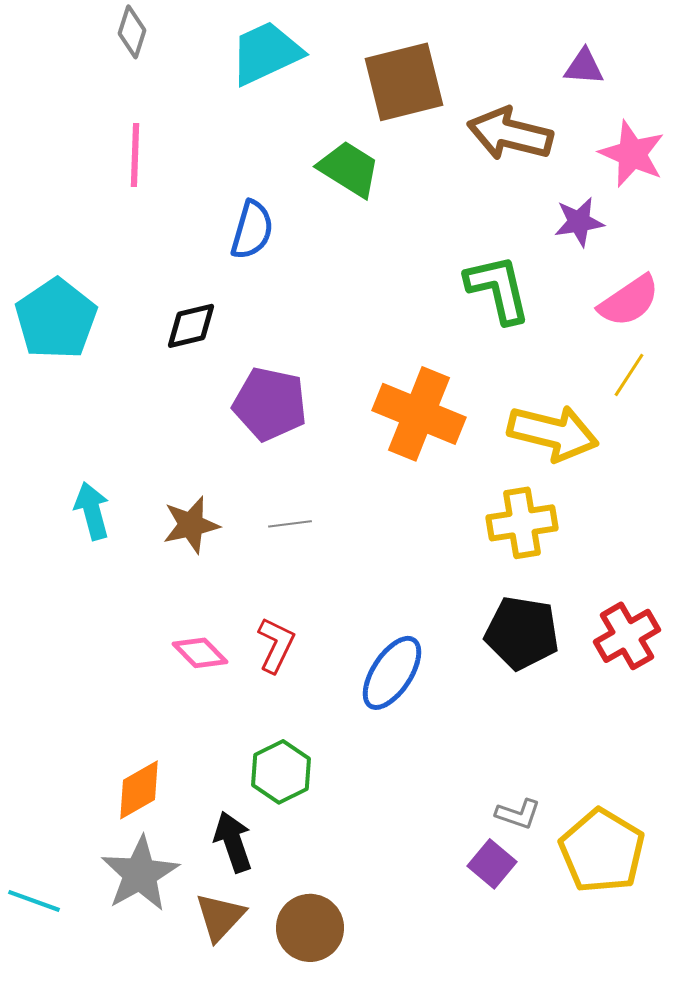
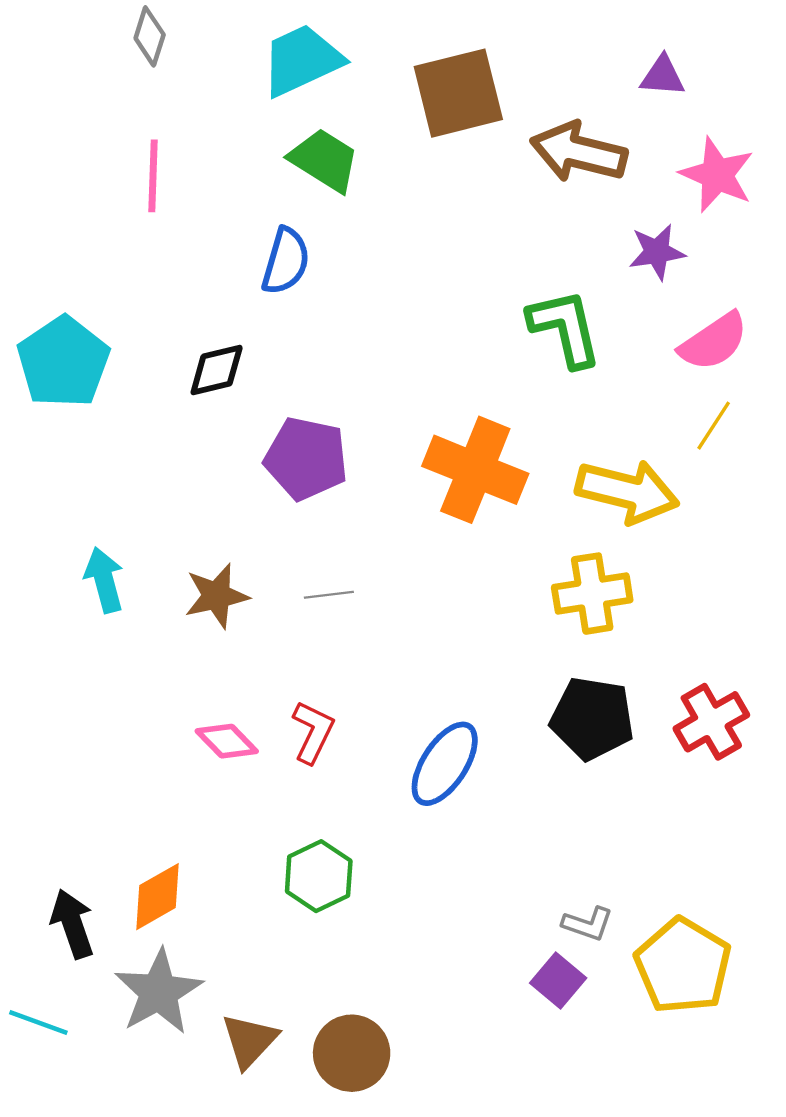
green trapezoid: (349, 169) -> (324, 160), moved
black arrow: (233, 842) -> (72, 924), moved

